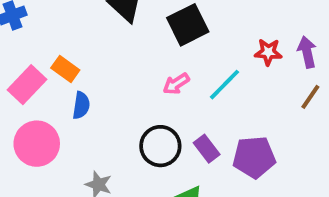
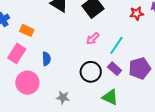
orange rectangle: (65, 69) -> (27, 30), moved
cyan line: (224, 85) -> (116, 45), moved

